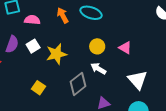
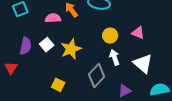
pink semicircle: (32, 20) -> (53, 18), moved
white arrow: (98, 69) -> (114, 57), turned 49
white triangle: (138, 80) -> (143, 64), moved

